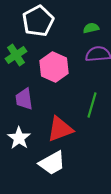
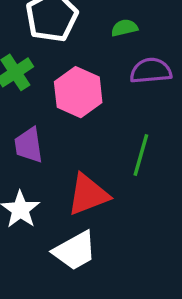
green semicircle: (91, 28) -> (124, 28), moved

